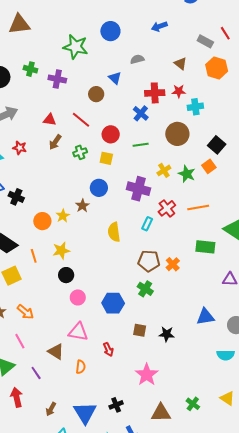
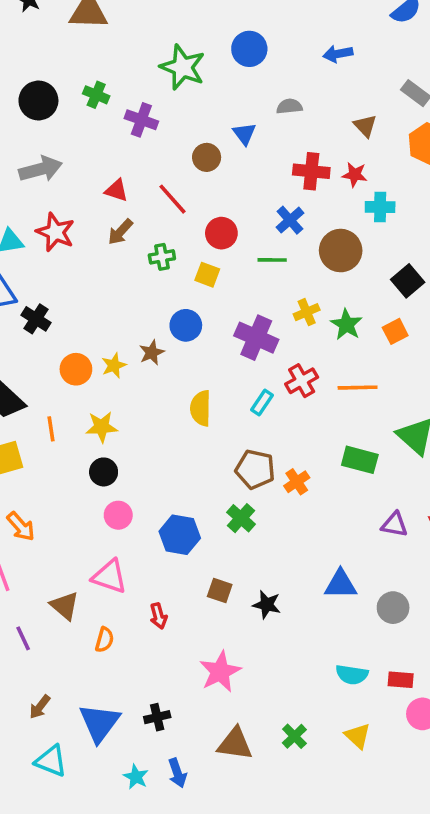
blue cross: (141, 113) -> (290, 220), moved
red star: (20, 148) -> (55, 232), size x1.5
orange square: (209, 166) -> (395, 331), moved
cyan semicircle: (226, 355) -> (352, 675), moved

